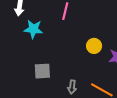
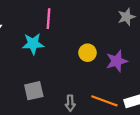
cyan star: (33, 29) -> (33, 44), moved

